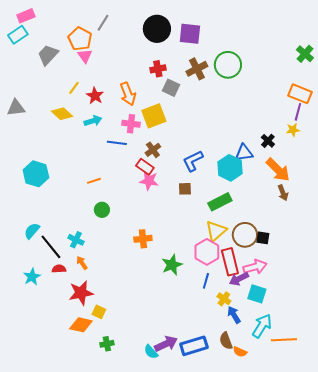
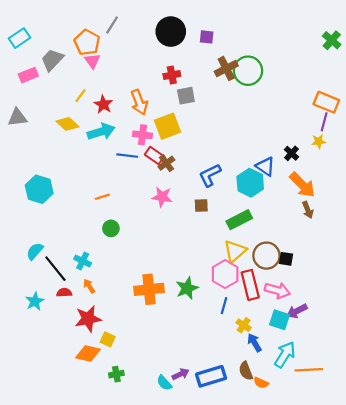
pink rectangle: (26, 16) -> (28, 75), moved
purple square: (190, 34) -> (207, 37), size x0.6
green cross: (305, 54) -> (332, 40), moved
brown cross: (197, 69) -> (226, 69), moved
gray square: (171, 88) -> (186, 96), turned -36
cyan arrow: (93, 121) -> (101, 132), size x1.4
blue triangle: (244, 153) -> (265, 166), turned 42
red rectangle: (145, 167) -> (154, 156), moved
orange cross: (143, 239) -> (149, 289), moved, size x1.5
pink arrow: (255, 267) -> (277, 290), turned 30
purple arrow: (239, 279) -> (297, 311), moved
purple arrow: (166, 344) -> (181, 374), size x0.7

